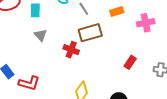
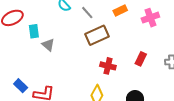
cyan rectangle: (35, 10) -> (34, 31), moved
red cross: (71, 50) -> (108, 66), moved

